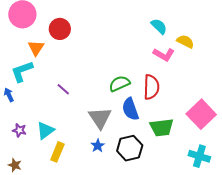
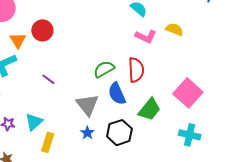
red circle: (60, 29) -> (42, 30), moved
yellow semicircle: (185, 41) -> (174, 29), moved
green trapezoid: (162, 127) -> (150, 109), turned -40

